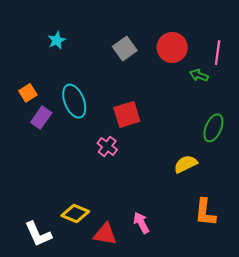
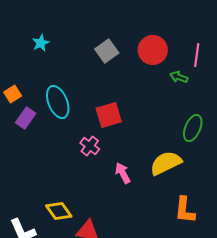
yellow semicircle: (186, 164) -> (166, 163), size x1.4
yellow diamond: (75, 213) -> (59, 211), turned 32
pink arrow: (141, 223) -> (123, 173), moved

